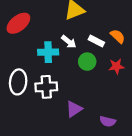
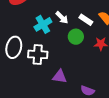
cyan cross: (48, 52) -> (43, 24), turned -36
purple triangle: (74, 109) -> (60, 77), turned 35

